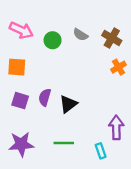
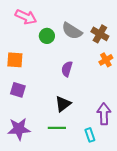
pink arrow: (21, 30) -> (26, 17), moved
gray semicircle: (80, 35) -> (72, 31), size x1.5
purple semicircle: (45, 97) -> (67, 69), moved
black triangle: (68, 104) -> (63, 104), moved

